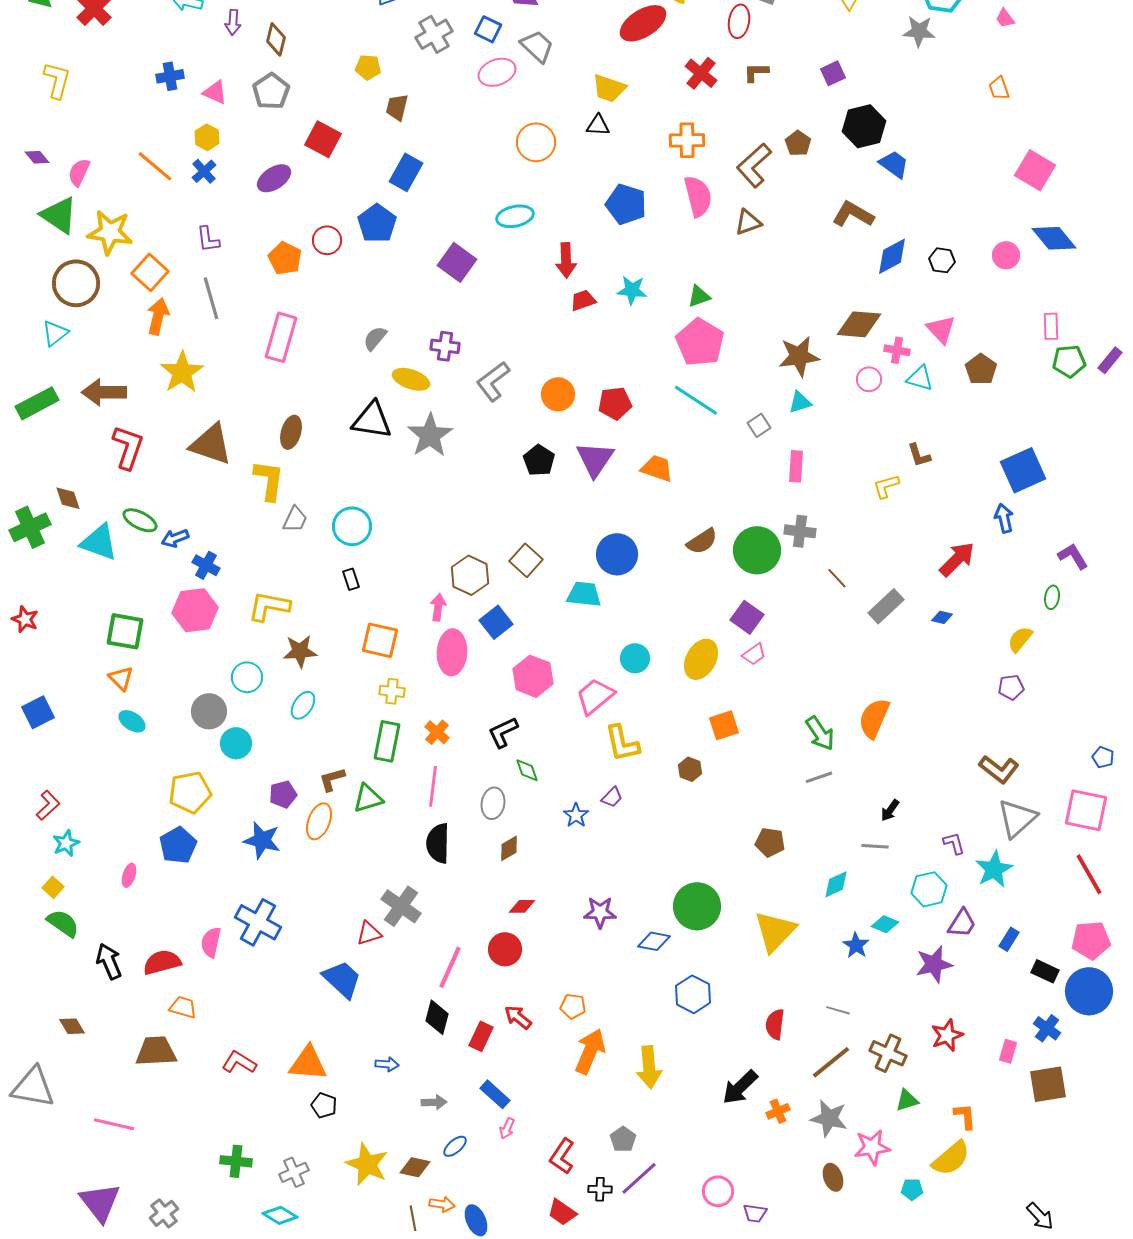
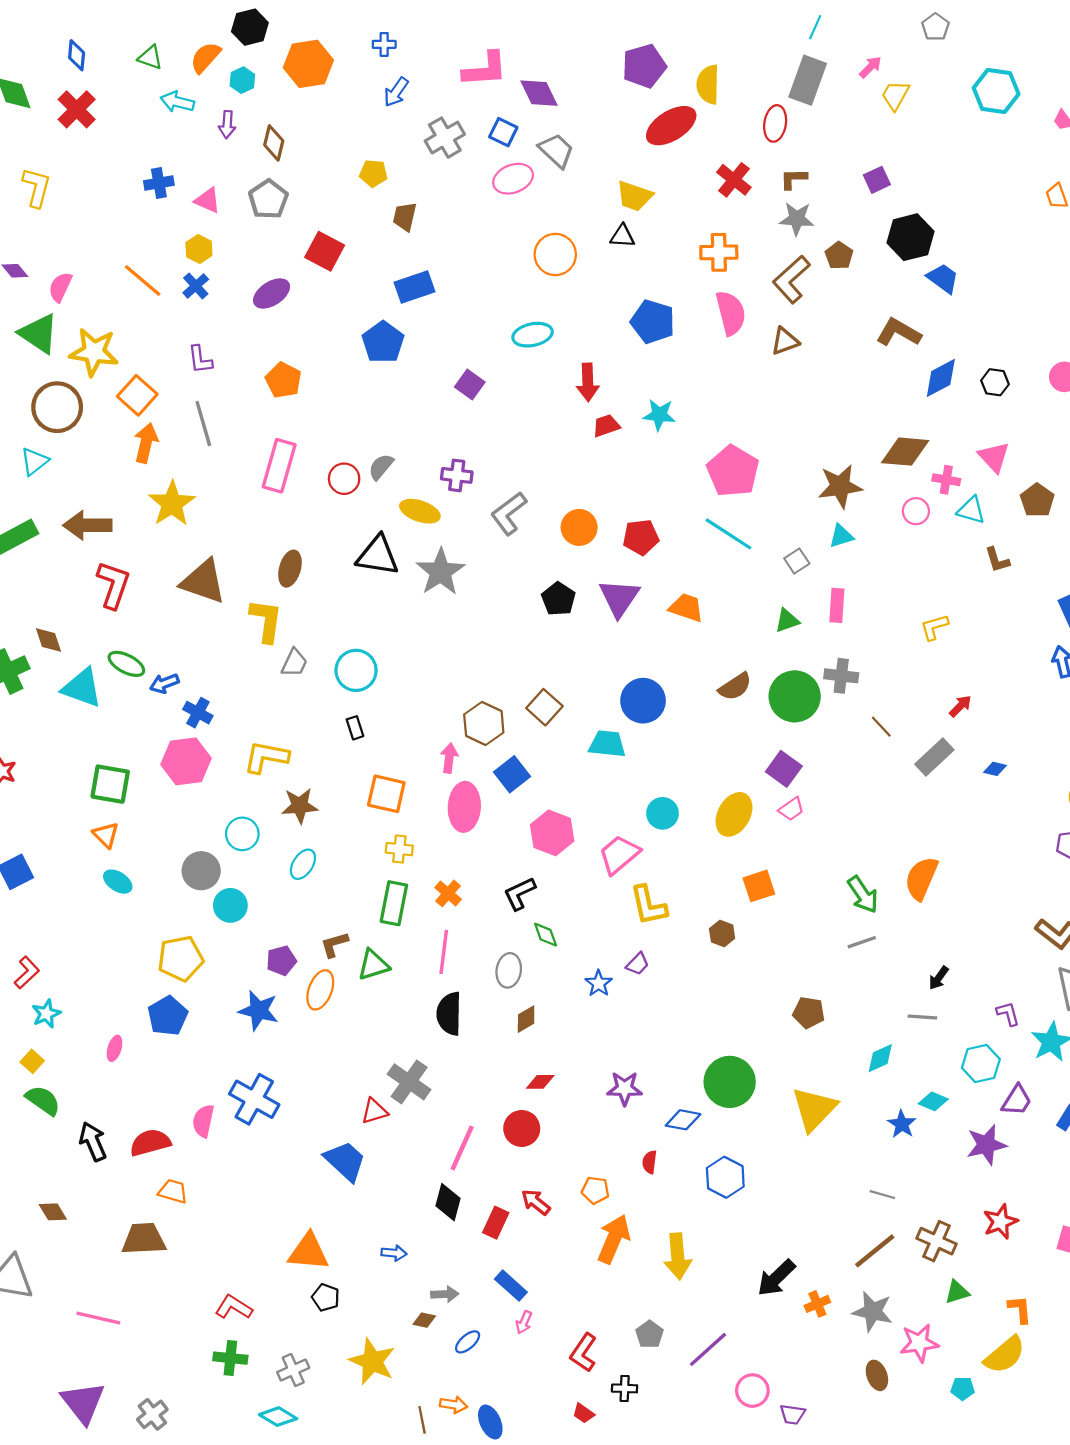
gray star: (919, 31) -> (797, 219), moved
blue rectangle: (406, 172) -> (414, 287), turned 42
red circle: (327, 240) -> (344, 479), moved
purple square: (457, 262) -> (470, 384), size x0.7
green triangle: (699, 296) -> (787, 621), moved
brown L-shape: (919, 455) -> (997, 560), moved
red arrow: (957, 559) -> (960, 706), moved, size x0.6
red semicircle: (775, 1024) -> (650, 1162), moved, size x0.7
red L-shape: (239, 1062) -> (234, 1307), moved
brown diamond: (415, 1167) -> (424, 1320), moved, size x0.7
purple line: (639, 1178) -> (708, 1349), moved
red trapezoid: (562, 1212) -> (583, 1413), size x0.7

